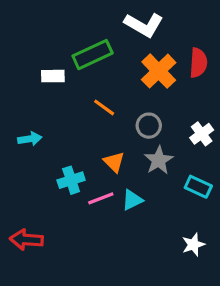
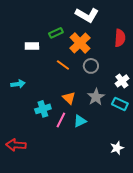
green rectangle: (93, 55) -> (56, 33), size x0.6
orange cross: (159, 71) -> (80, 43), moved
gray circle: (149, 126) -> (91, 66), moved
cyan rectangle: (198, 187) -> (120, 104), moved
pink line: (101, 198) -> (61, 120), turned -42

